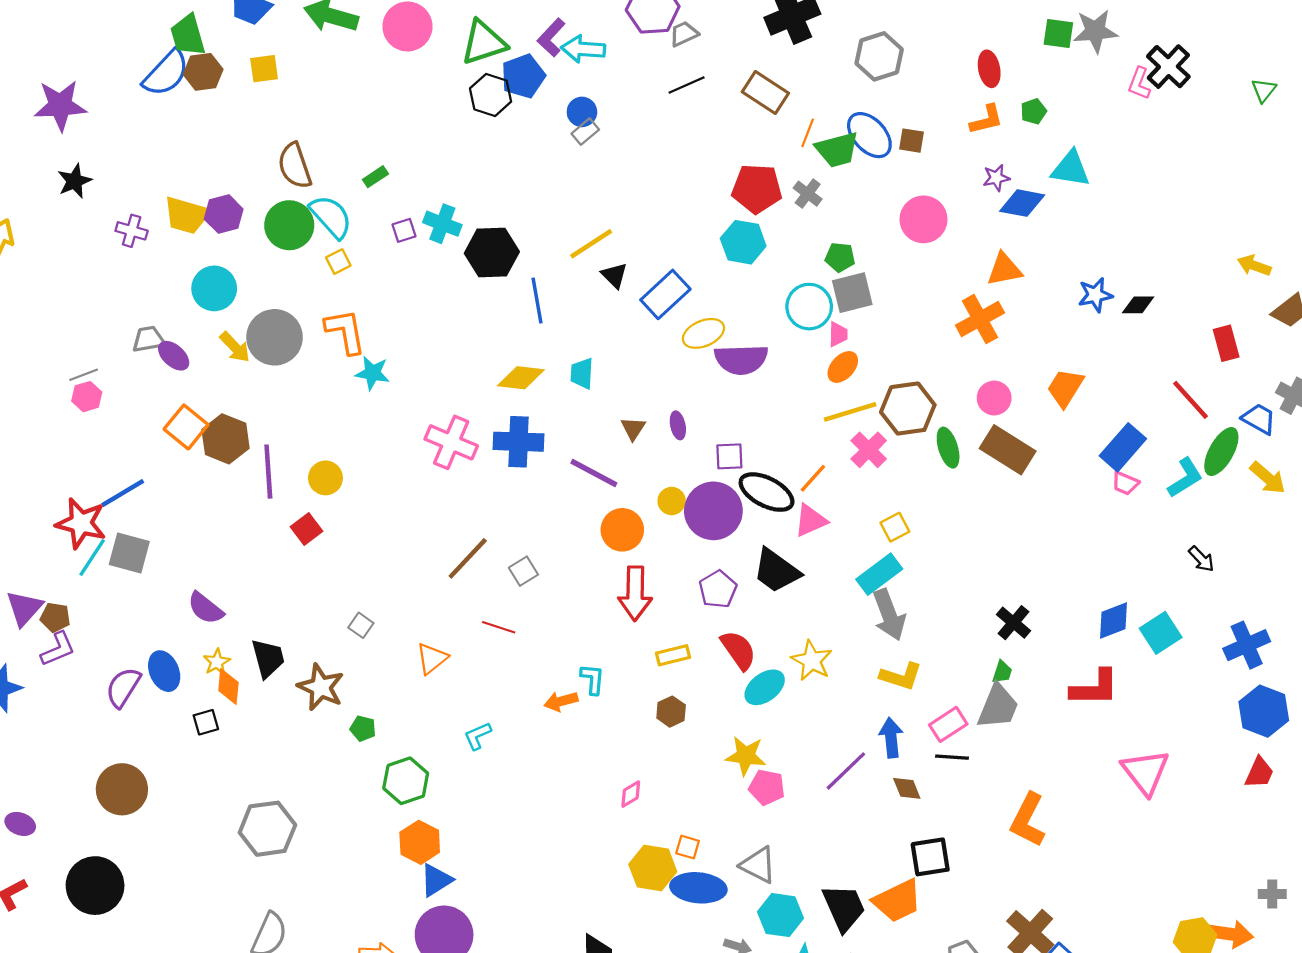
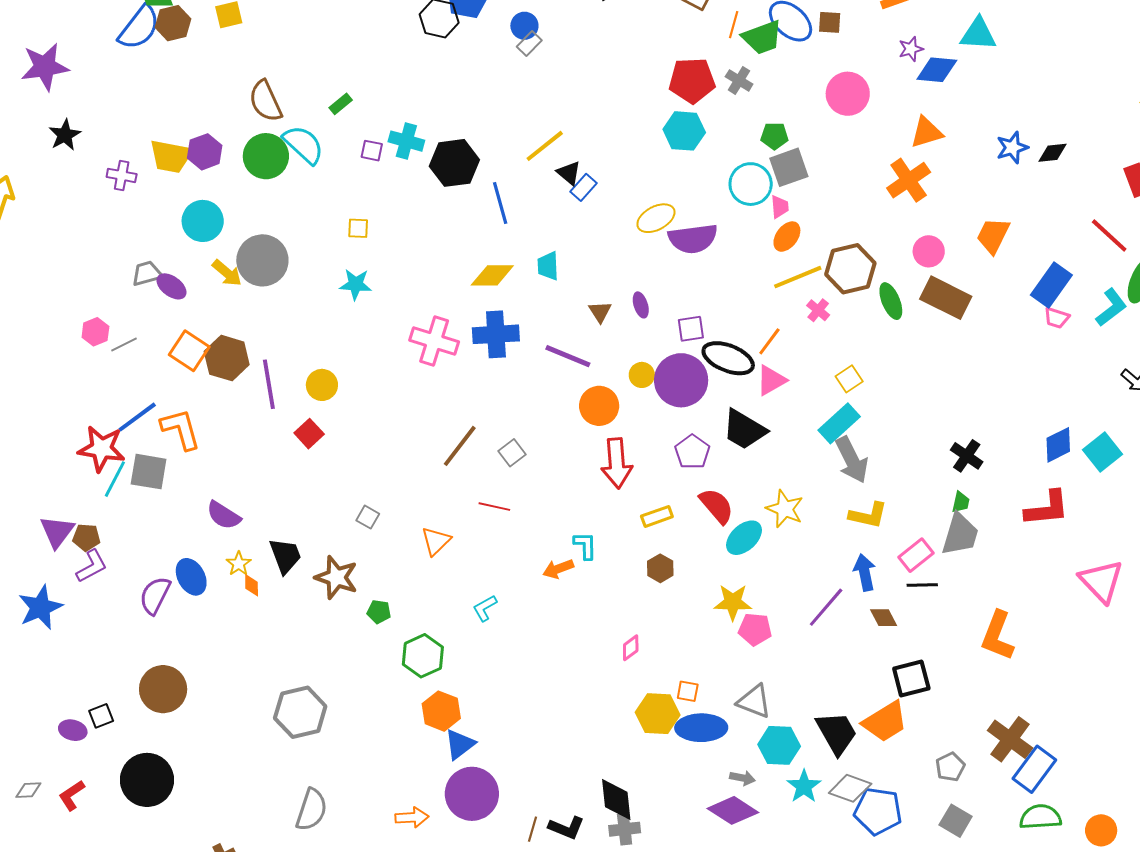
purple square: (404, 230) -> (372, 151), turned 35
yellow square: (338, 262) -> (358, 228), moved, turned 35
blue rectangle: (665, 294) -> (584, 187), moved, size x0.6
orange L-shape: (345, 331) -> (181, 429), moved
gray line: (84, 375) -> (124, 345), moved
pink cross: (869, 450) -> (818, 310), size x0.7
orange diamond: (228, 687) -> (252, 585), size x0.7
black square: (206, 722) -> (101, 716), moved

